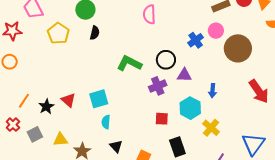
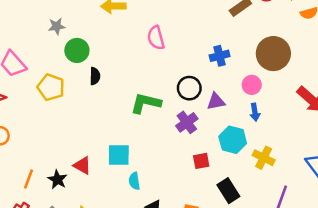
pink circle: (216, 31) -> (252, 85), moved
blue cross: (196, 40) -> (220, 56), turned 35
cyan square: (99, 99) -> (119, 155), turned 30

